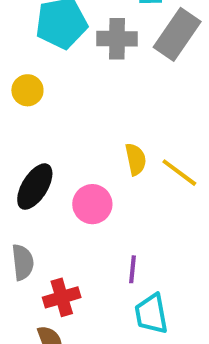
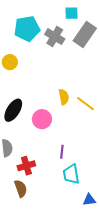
gray cross: (117, 39) -> (55, 37), turned 30

